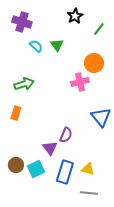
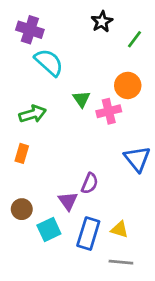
green triangle: (57, 45) -> (82, 99), moved
cyan semicircle: (36, 46) -> (49, 62), size x1.6
brown circle: (16, 165) -> (22, 209), moved

